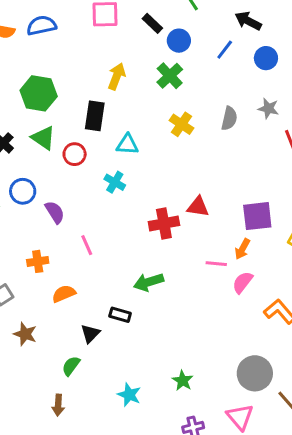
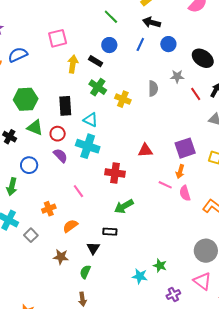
black rectangle: (152, 23) -> (96, 61), moved
yellow arrow: (117, 76) -> (73, 64), moved
green cross: (170, 76) -> (98, 87), moved
cyan triangle: (127, 144) -> (90, 120), turned 35
cyan cross: (115, 182) -> (88, 146), size x1.6
purple semicircle: (55, 212) -> (60, 155), moved
red cross: (164, 223) -> (115, 173), moved, turned 30
pink line: (216, 264) -> (165, 185), turned 32
pink semicircle: (243, 282) -> (185, 193), turned -42
brown star: (25, 334) -> (61, 257), moved
cyan star: (129, 395) -> (140, 276), moved

